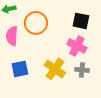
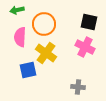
yellow cross: (55, 69) -> (46, 53), moved
gray cross: (82, 70) -> (78, 87), moved

